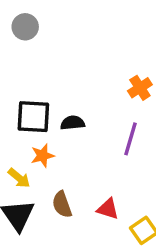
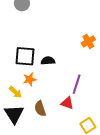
purple line: (131, 139) -> (77, 84), moved
red triangle: (108, 209) -> (67, 103), moved

